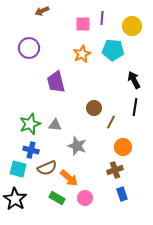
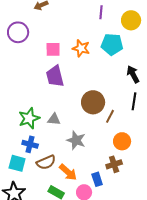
pink square: (83, 24) -> (53, 49), moved
purple circle: (29, 48) -> (18, 32), moved
orange star: (82, 54) -> (81, 48), turned -30
brown circle: (94, 108) -> (93, 102), size x1.5
blue rectangle: (122, 194) -> (97, 179), moved

